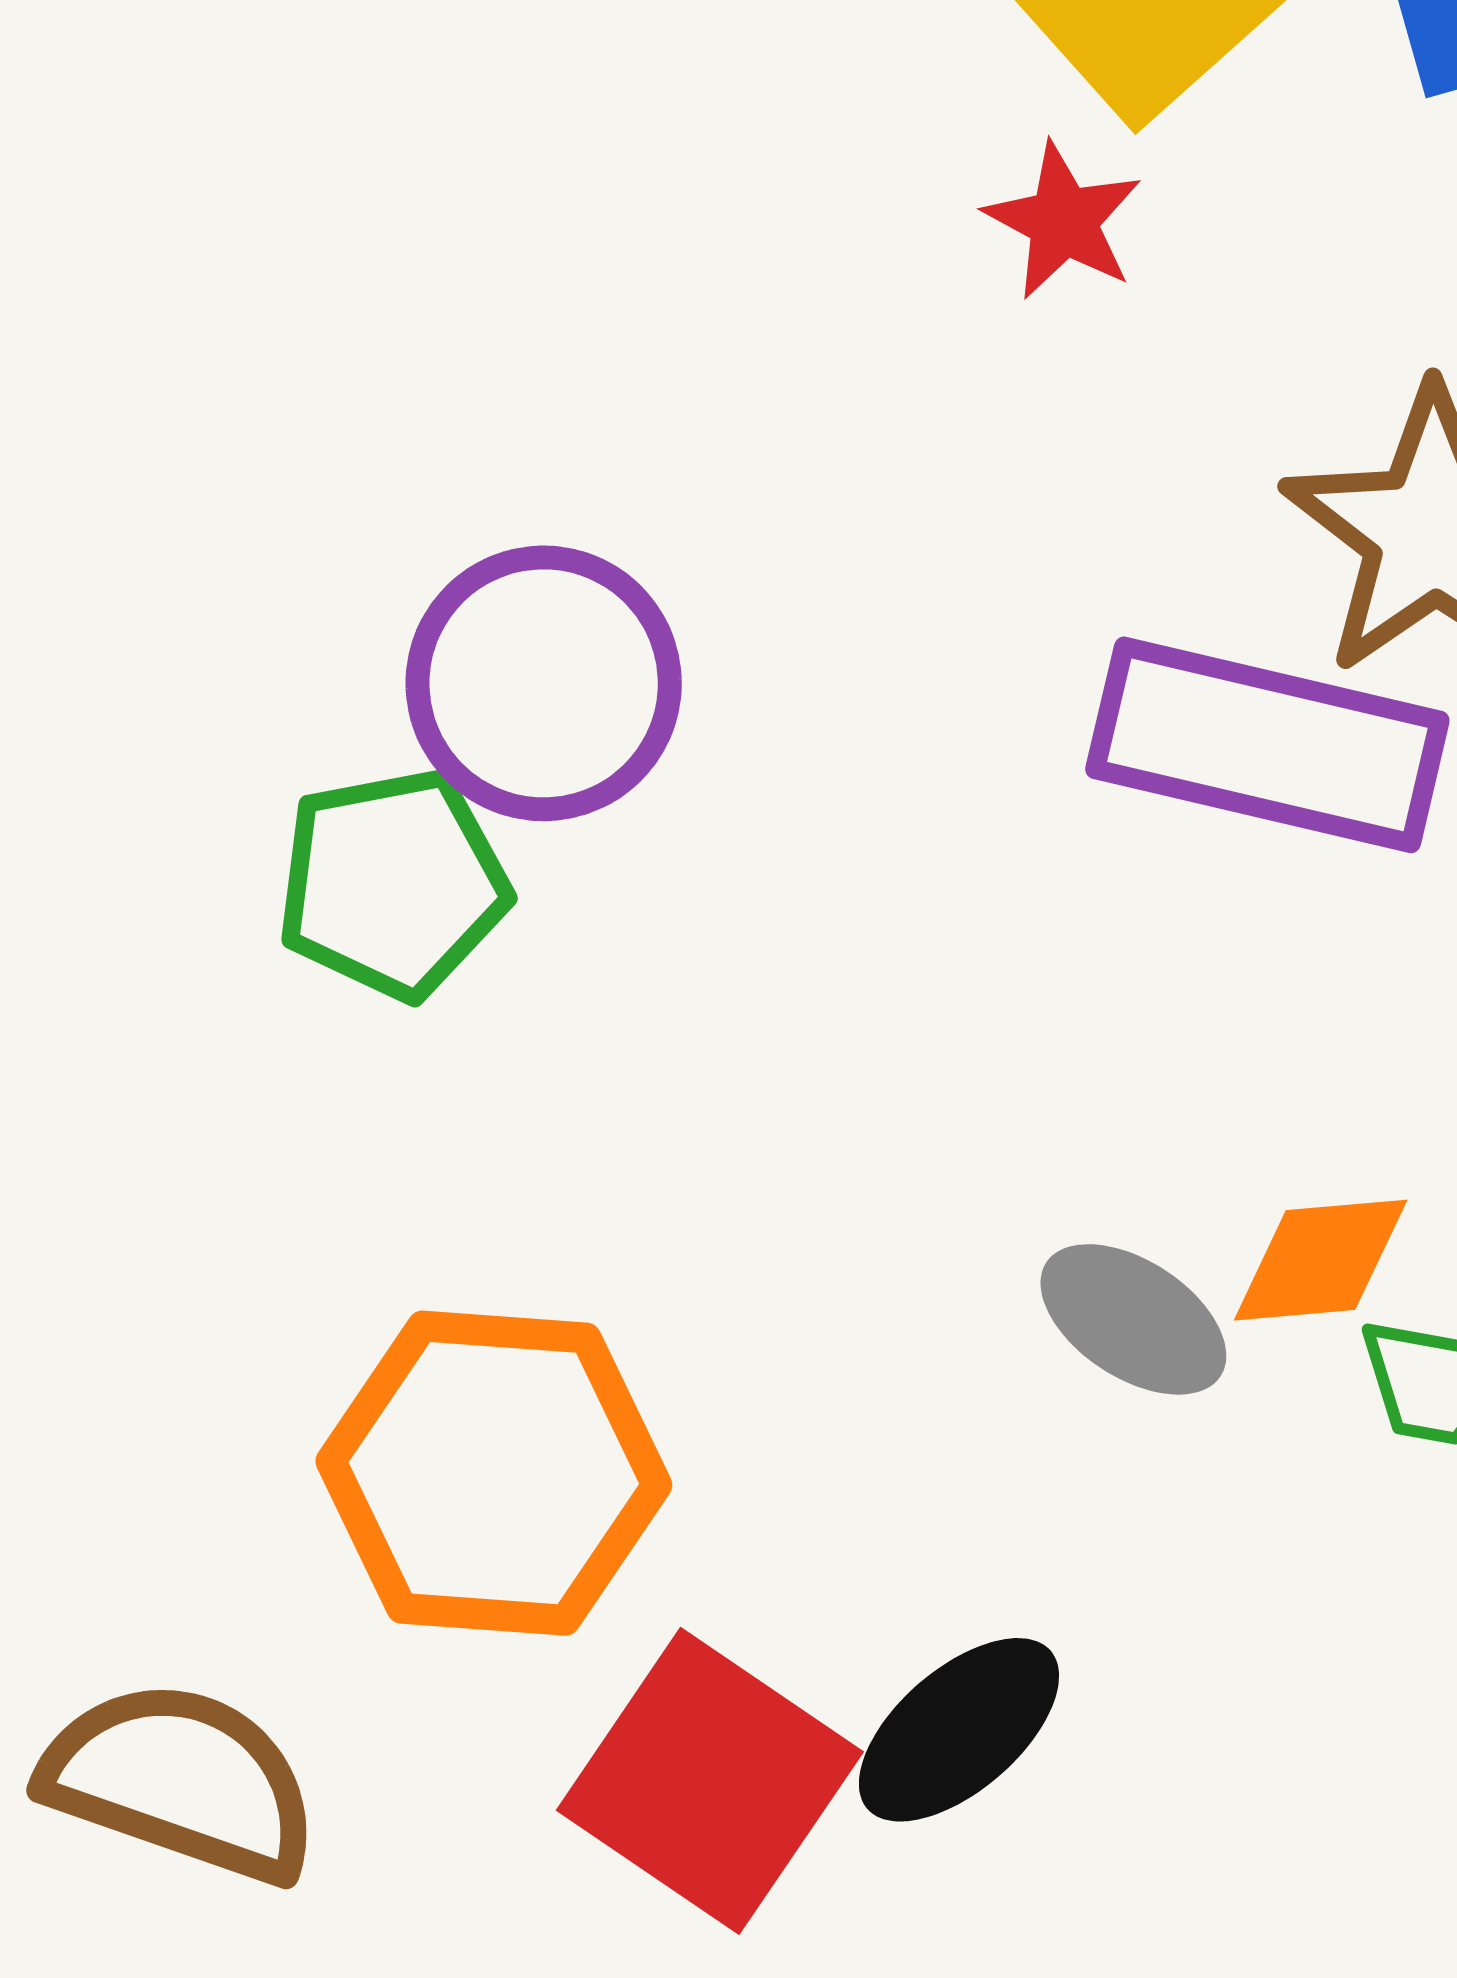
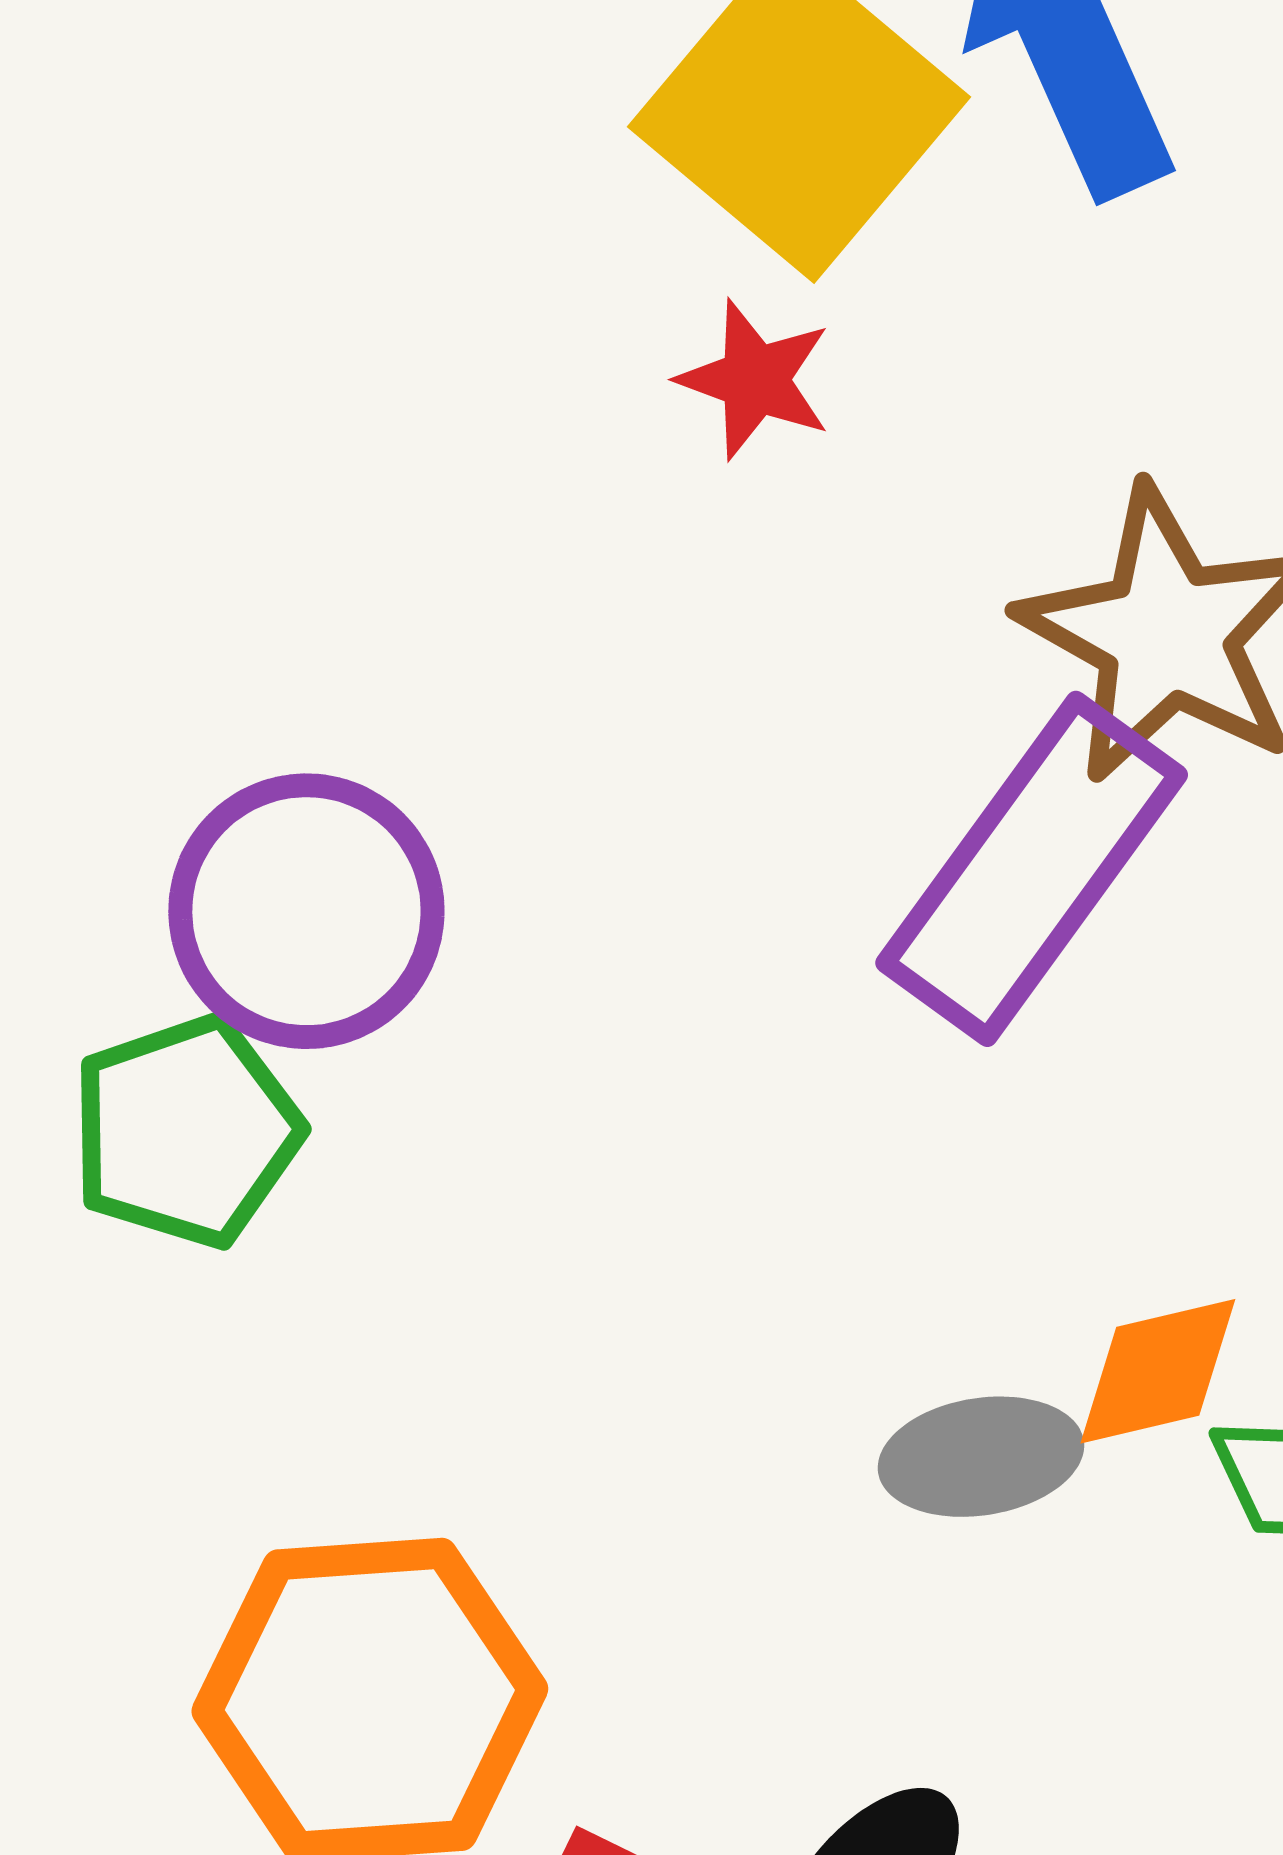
purple rectangle: (1267, 745) -> (1032, 869), turned -59
gray ellipse: (1133, 1319) -> (981, 1457), turned -34

